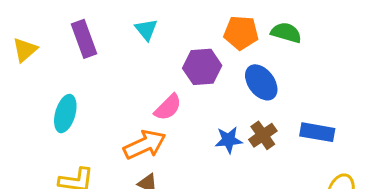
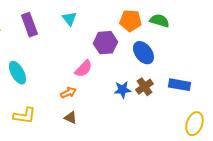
cyan ellipse: (65, 114) -> (17, 73), turned -45
orange arrow: (145, 145) -> (68, 93), size x0.6

